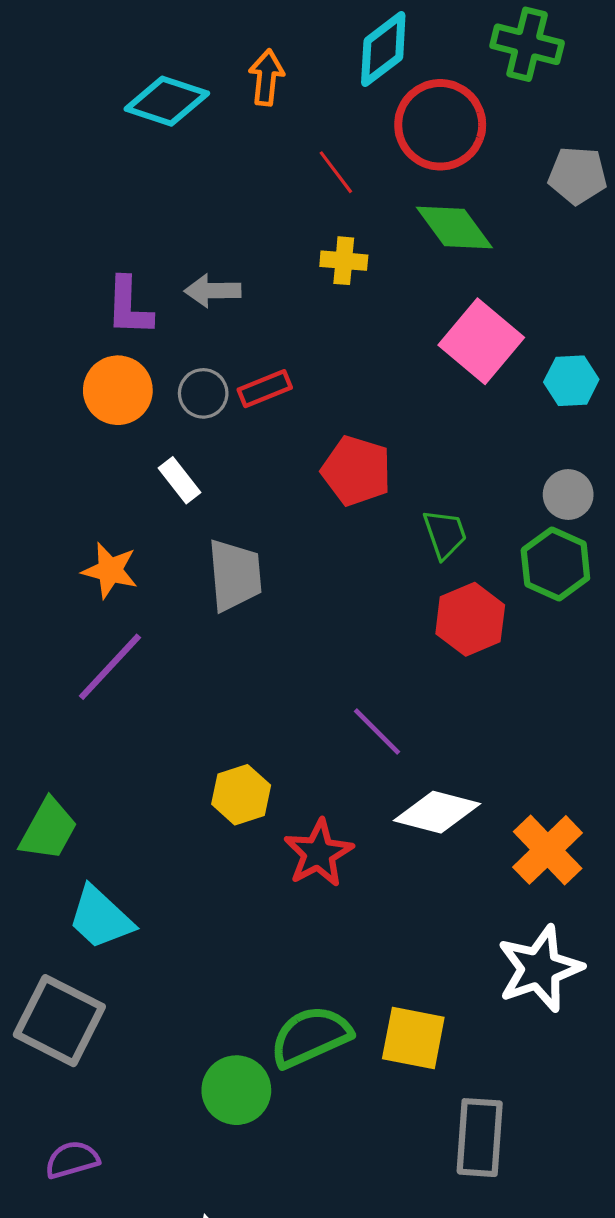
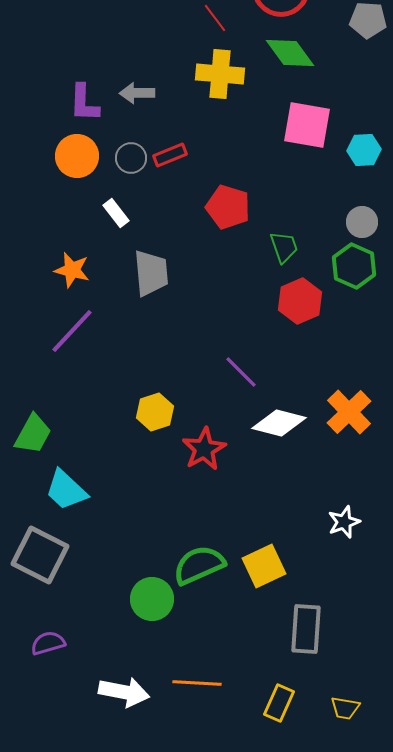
yellow cross: (344, 261) -> (220, 74), size x1.6
pink square: (481, 341) -> (307, 125), turned -30
orange cross: (548, 850) -> (349, 412), moved
white star: (540, 968) -> (344, 522), size x0.6
yellow square: (413, 1038) -> (264, 566), turned -36

